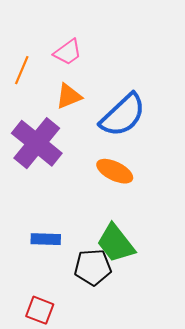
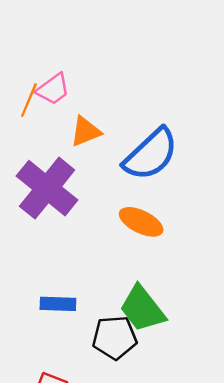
pink trapezoid: (68, 52) -> (53, 89), moved

